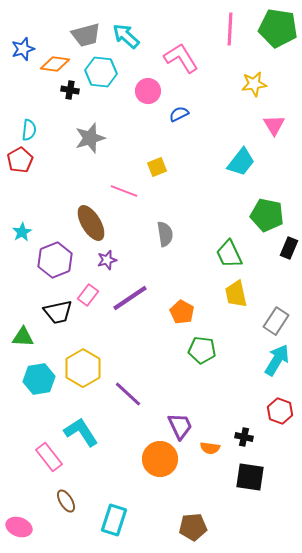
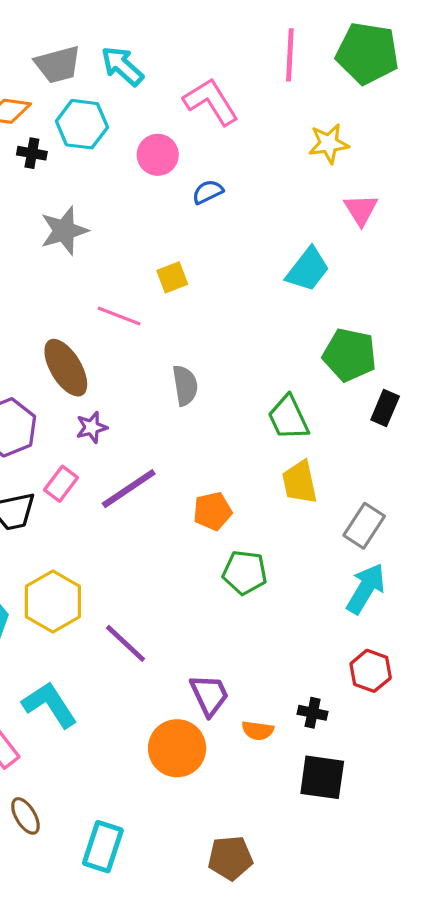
orange pentagon: (182, 312) -> (213, 511), turned 30

